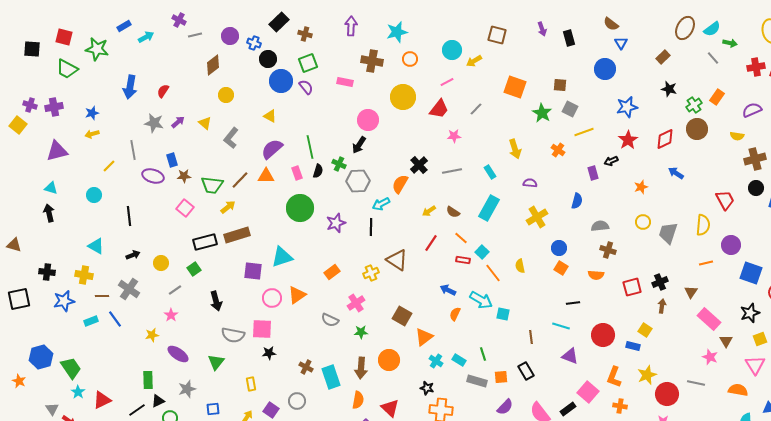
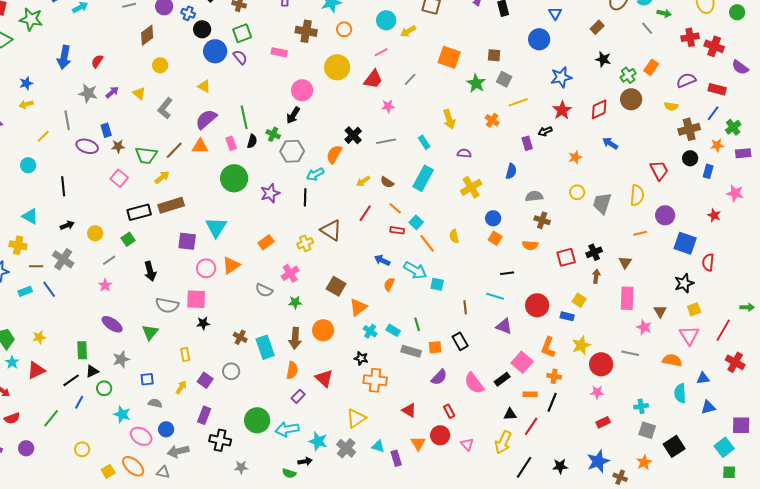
cyan triangle: (282, 257) -> (216, 227), turned -40
pink rectangle: (709, 319) -> (627, 298), moved, turned 50
yellow star: (152, 335) -> (39, 337), moved

